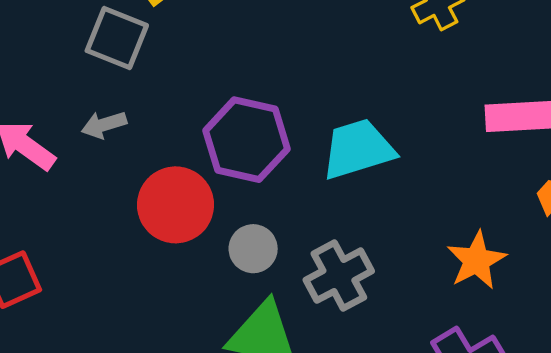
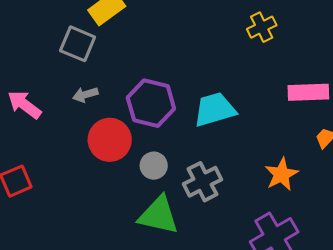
gray arrow: (104, 125) -> (85, 95), moved

